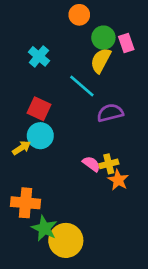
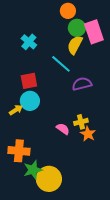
orange circle: (79, 15) -> (68, 11), moved
pink rectangle: (126, 43) -> (94, 32), size x1.6
red square: (39, 109) -> (29, 81), turned -36
pink semicircle: (91, 164) -> (63, 129), moved
green star: (44, 228) -> (33, 170), turned 30

